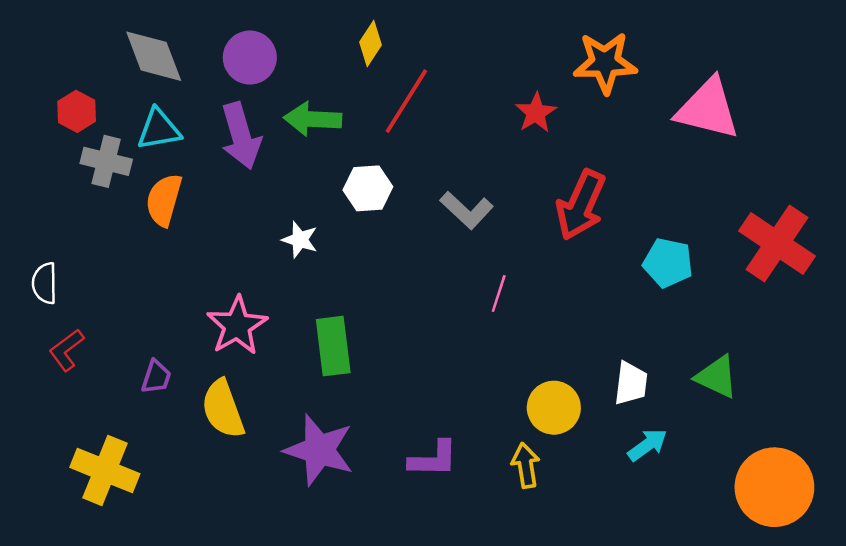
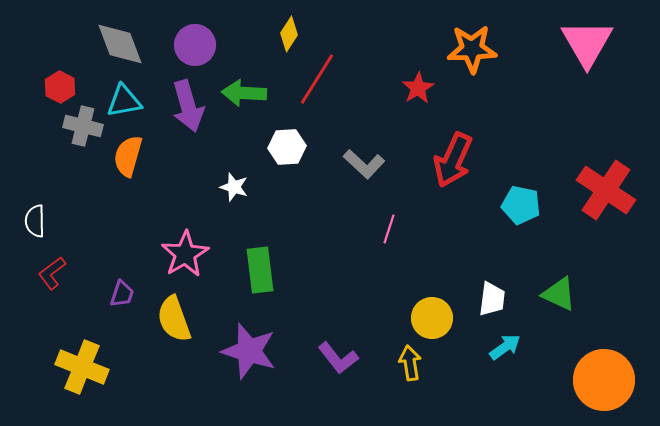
pink triangle: (708, 109) -> (587, 43), moved, turned 46
purple L-shape: (433, 459) -> (338, 358), turned 51

